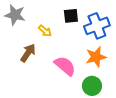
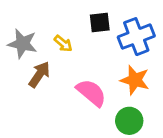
gray star: (15, 15) -> (22, 44), moved
orange star: (96, 57) -> (135, 80), turned 30

